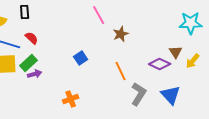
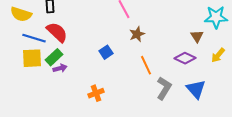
brown star: (121, 34) -> (137, 34), moved
red semicircle: (32, 38) -> (57, 32), size x1.6
brown triangle: (176, 52) -> (197, 36), moved

